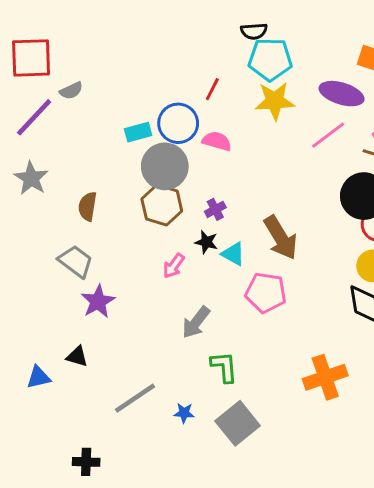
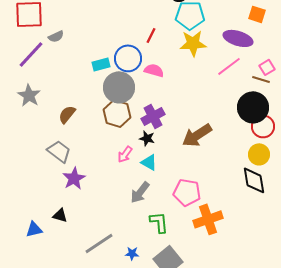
brown semicircle: (88, 206) -> (67, 114), turned 30
purple cross: (215, 209) -> (153, 116), size x1.6
brown arrow: (281, 238) -> (197, 135), turned 88
cyan triangle: (233, 254) -> (149, 162), moved
pink pentagon: (266, 293) -> (187, 192), moved
orange cross: (325, 377) -> (208, 219), moved

